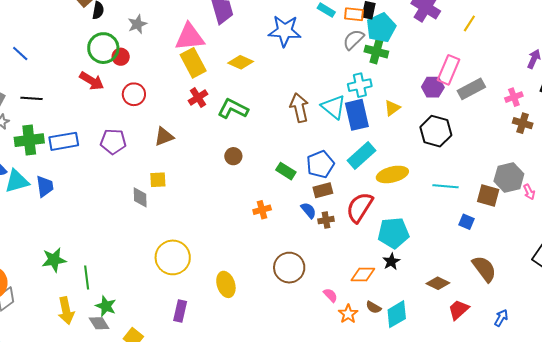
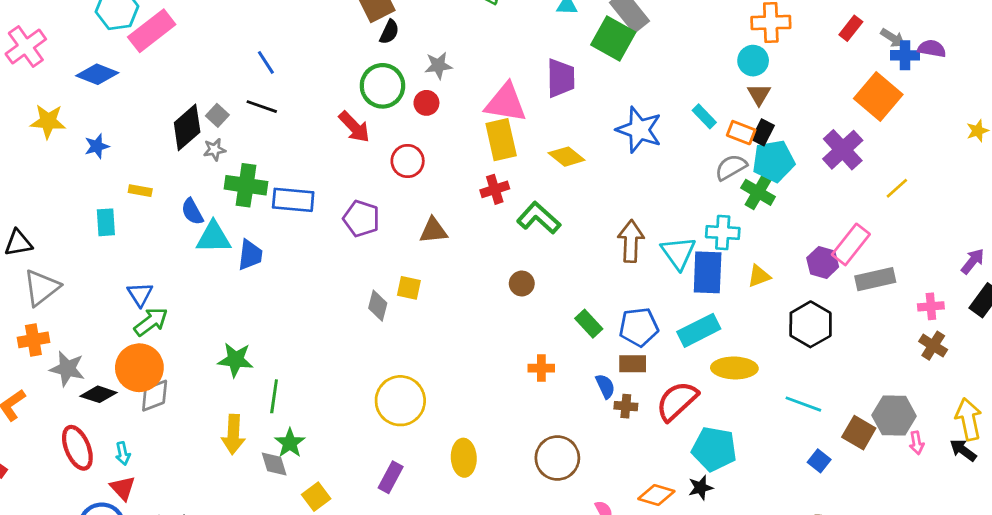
red circle: (121, 57) -> (426, 103), moved
black line: (32, 98) -> (262, 107), moved

